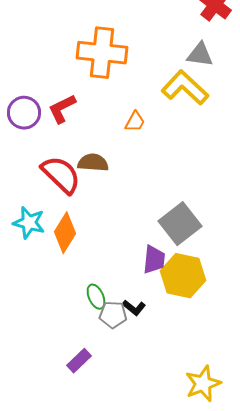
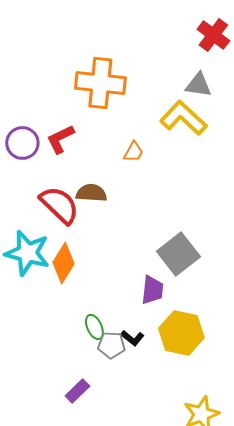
cyan star: (29, 223) -> (27, 253), size x1.4
yellow hexagon: (183, 276) -> (181, 333), moved

